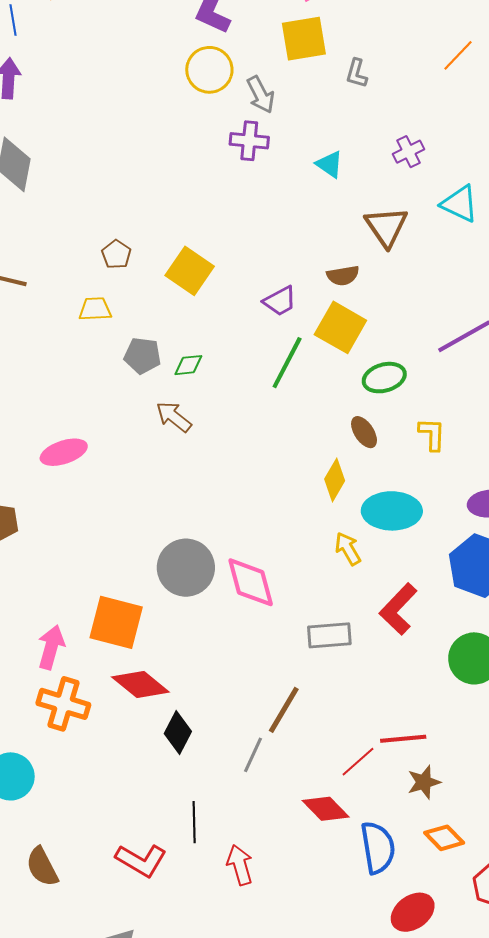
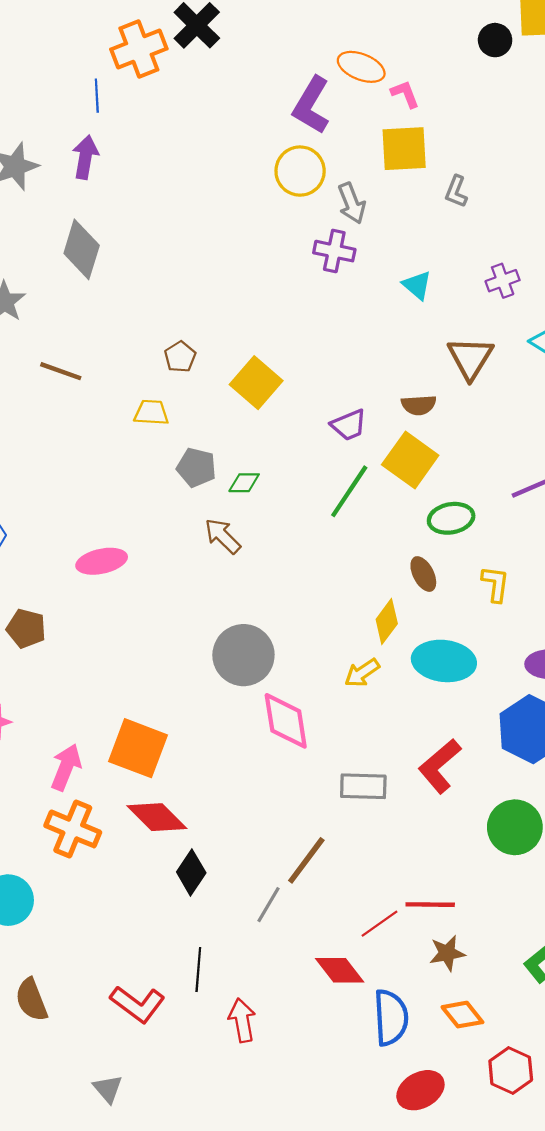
yellow arrow: (348, 549) -> (362, 673), moved, turned -100
gray circle: (186, 568) -> (243, 655), moved

